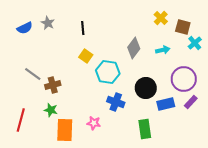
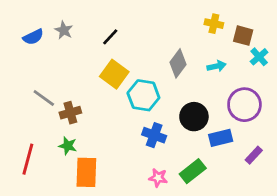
yellow cross: (161, 18) -> (214, 24), turned -32
black line: (83, 28) -> (110, 37), turned 48
yellow square: (86, 56) -> (114, 74), size x1.5
purple rectangle: (191, 102) -> (254, 155), moved
pink star: (94, 123) -> (158, 178), moved
green rectangle: (145, 129) -> (193, 171), turned 60

